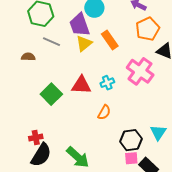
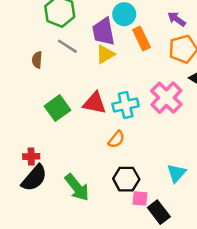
orange rectangle: (110, 40) -> (142, 38), moved
brown semicircle: (28, 57) -> (37, 60), turned -96
cyan cross: (107, 83) -> (126, 105), size x1.5
black hexagon: (131, 140) -> (126, 179), moved

